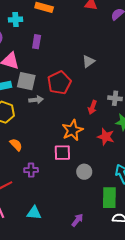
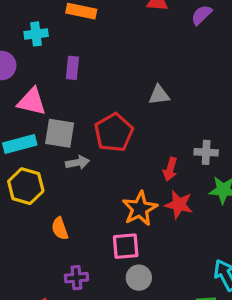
gray triangle: (88, 61) -> (159, 95), turned 32
red star: (106, 137) -> (179, 204), moved
orange semicircle: (16, 145) -> (60, 228), moved, turned -152
gray circle: (84, 172) -> (139, 278), moved

